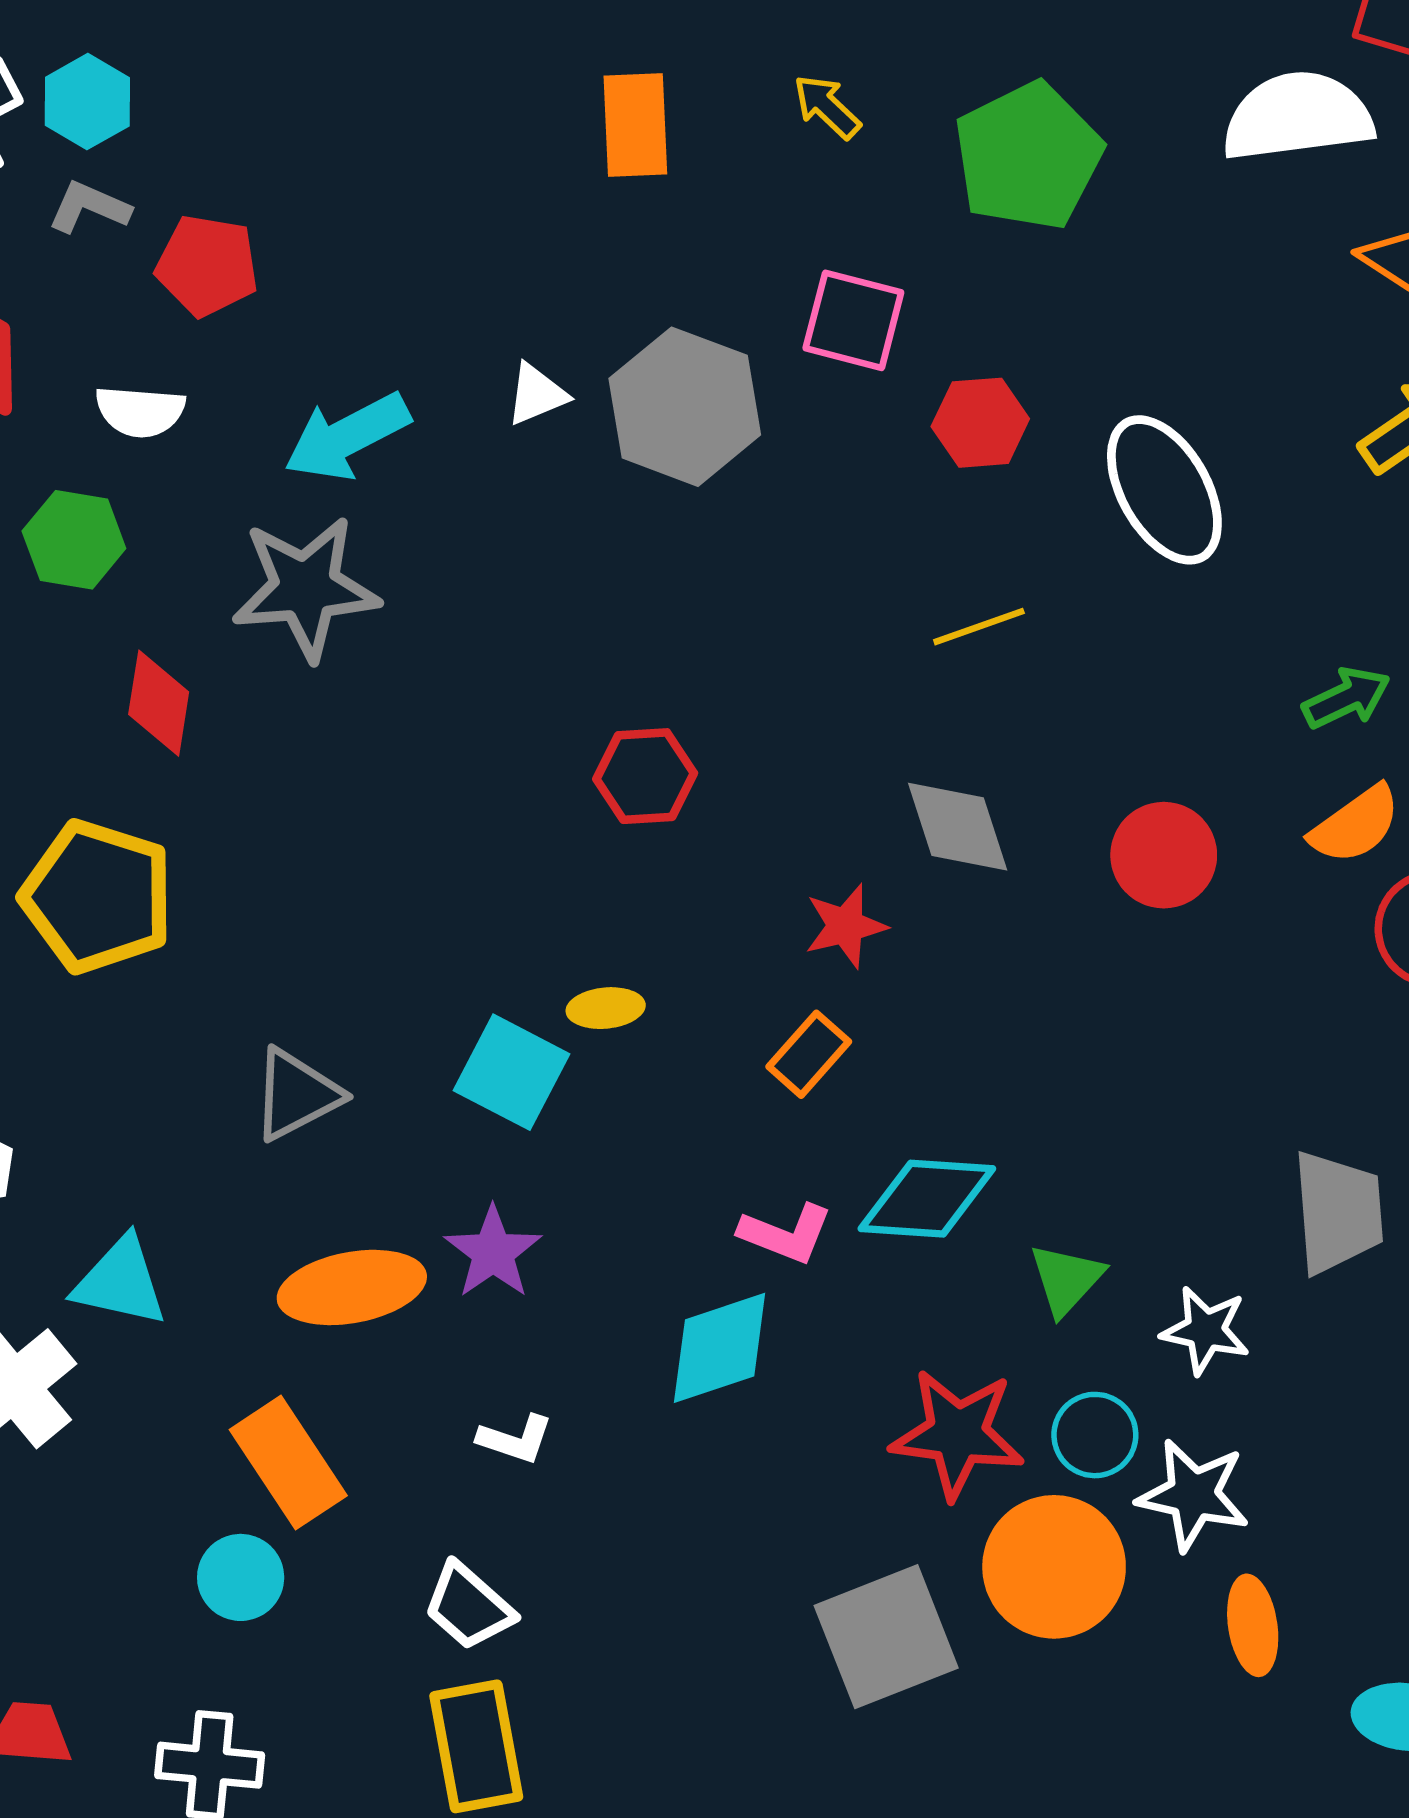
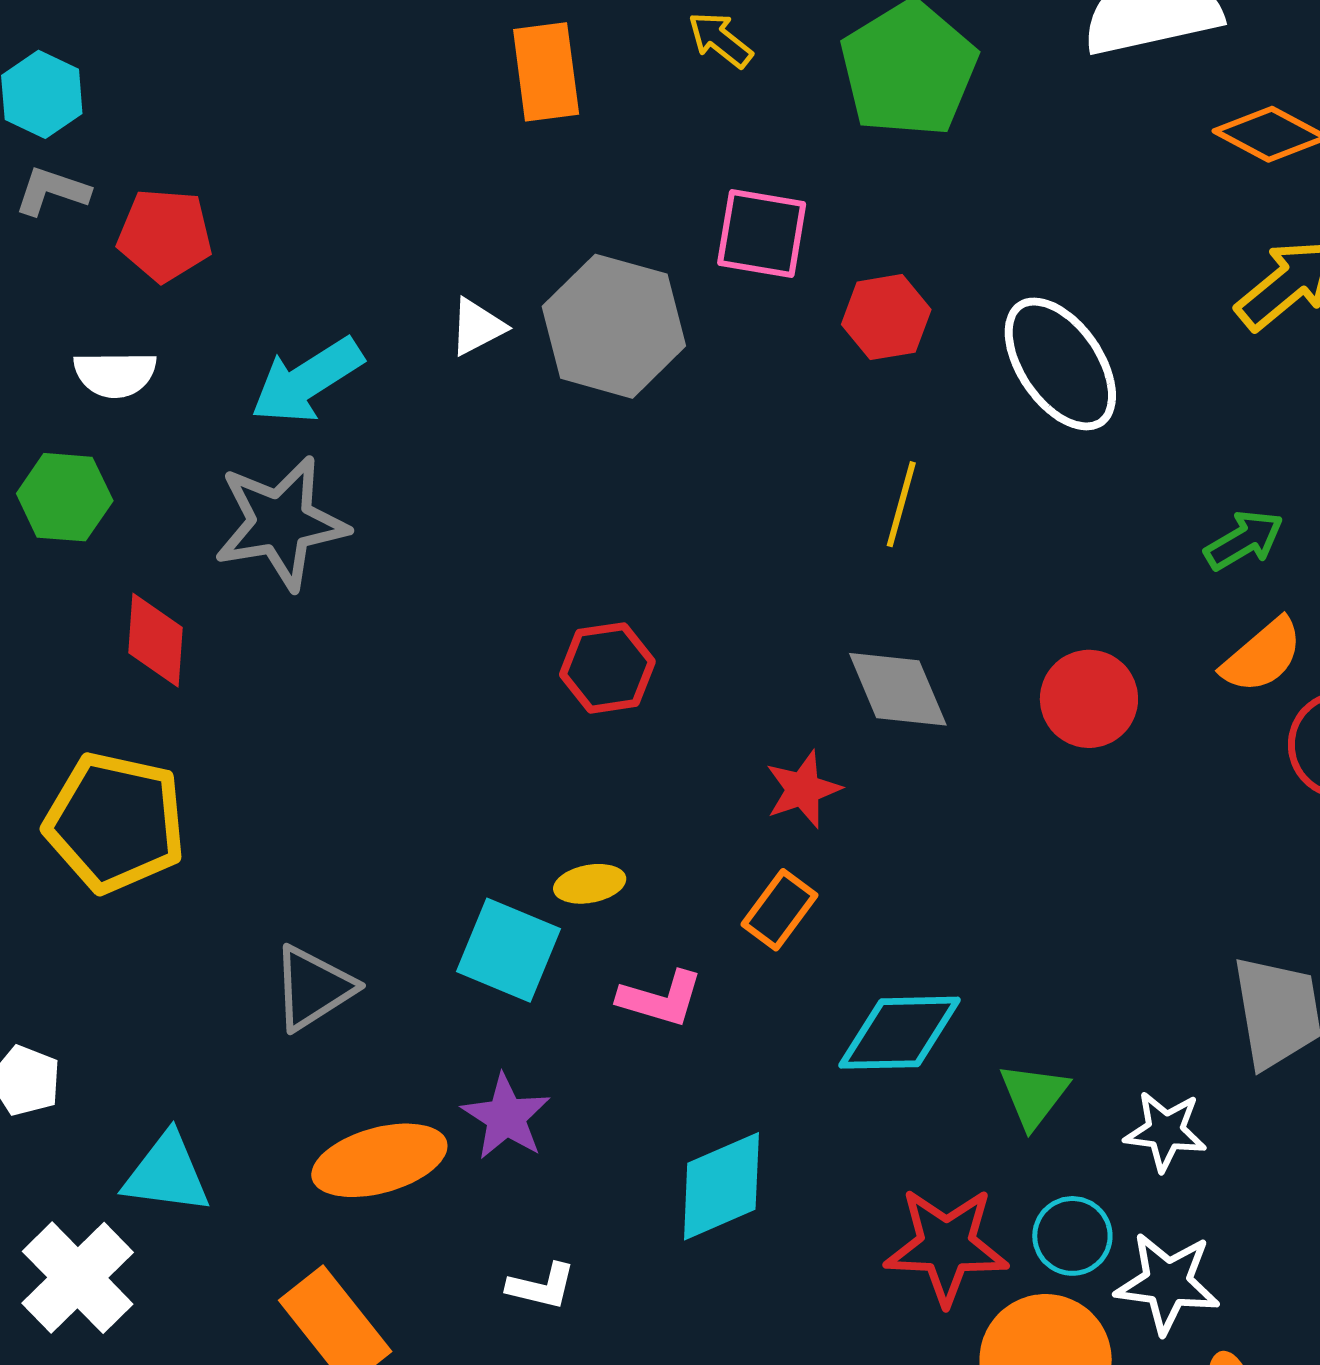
yellow line: (979, 627) -> (901, 504), turned -50
pink L-shape: (786, 1234) -> (661, 999), moved

